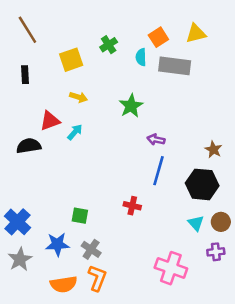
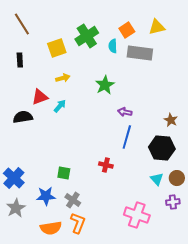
green cross: (109, 45) -> (87, 36), size x1.6
yellow arrow: (79, 97) -> (63, 78), turned -32

